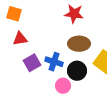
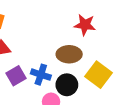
red star: (74, 14) -> (85, 25), moved

